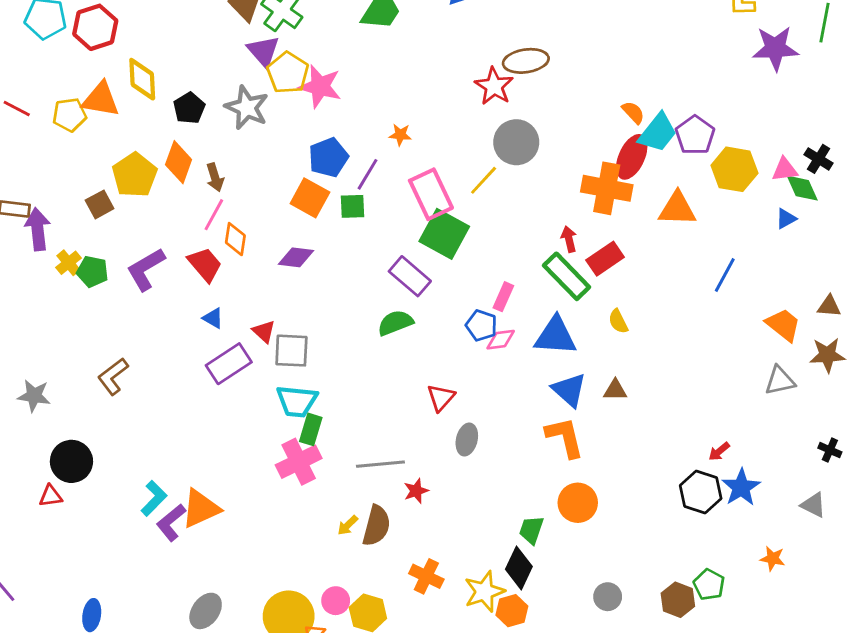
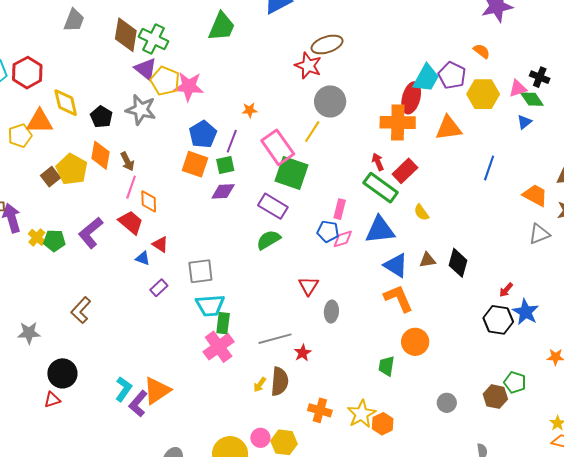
orange semicircle: (633, 112) -> (482, 51), moved
brown square: (100, 204) -> (50, 177), moved
purple diamond: (296, 257) -> (223, 191), moved
red triangle: (264, 331) -> (160, 244), moved
purple rectangle: (229, 364) -> (159, 288), size x0.6
black diamond: (519, 568) -> (458, 263), moved

